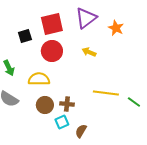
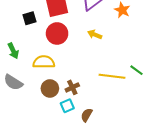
green line: (134, 102) -> (136, 70), moved
brown cross: (67, 104) -> (72, 87), turned -32

